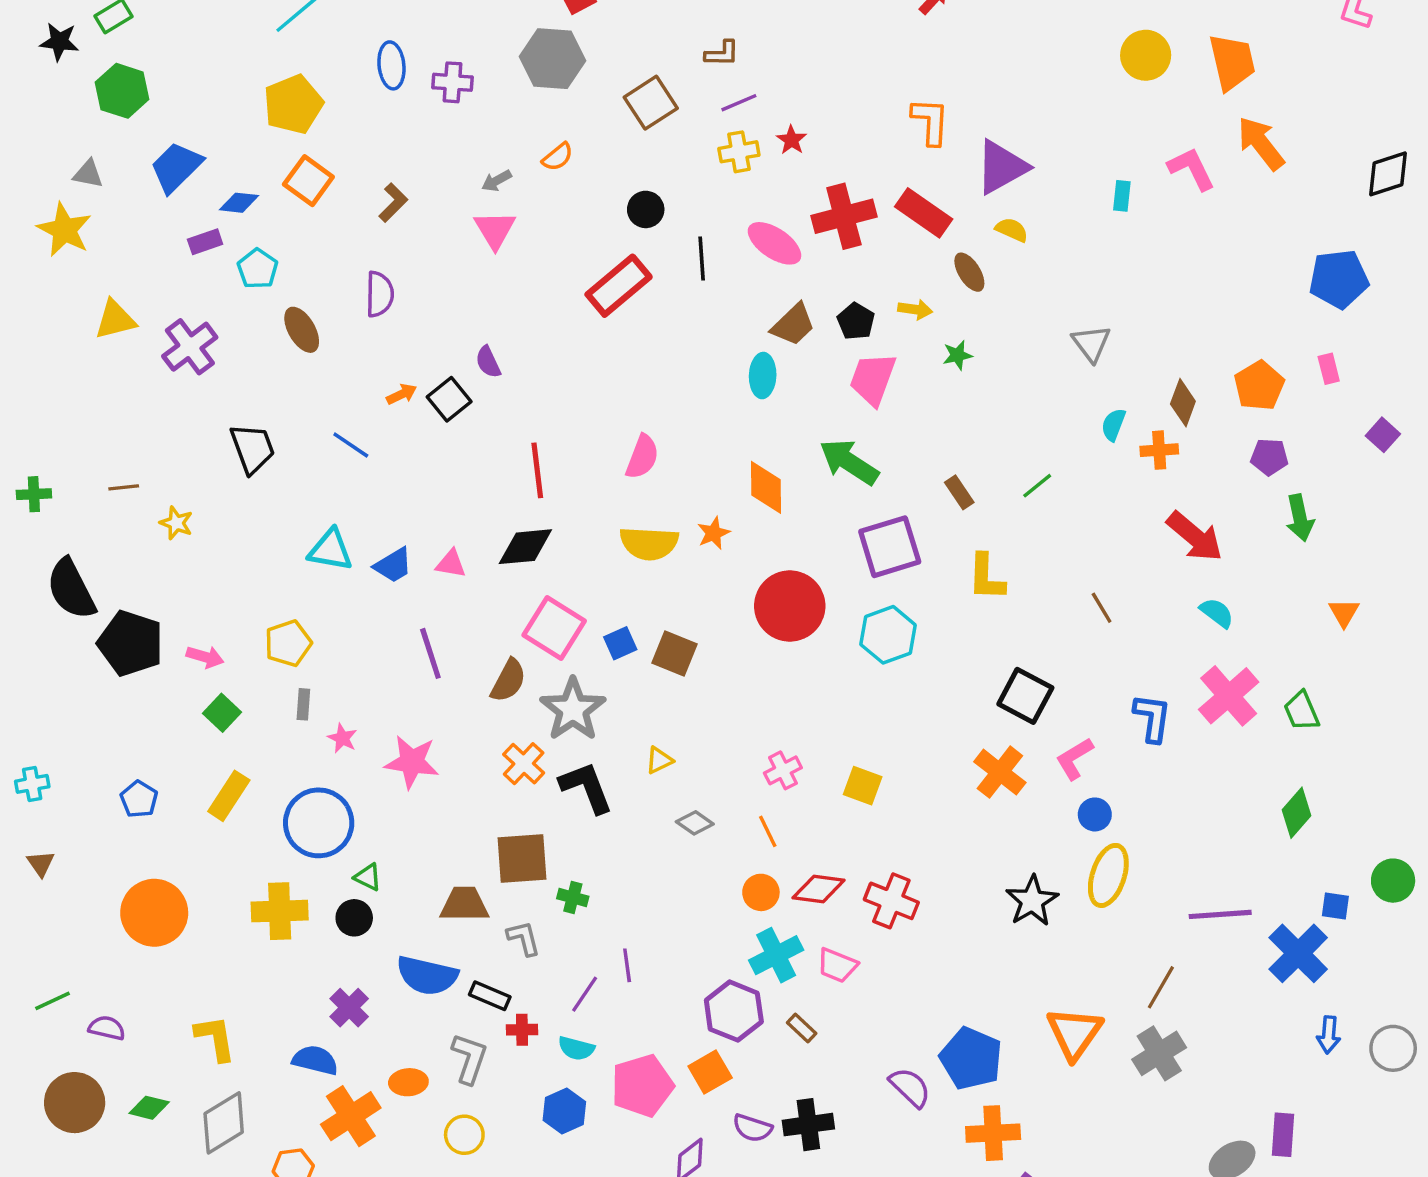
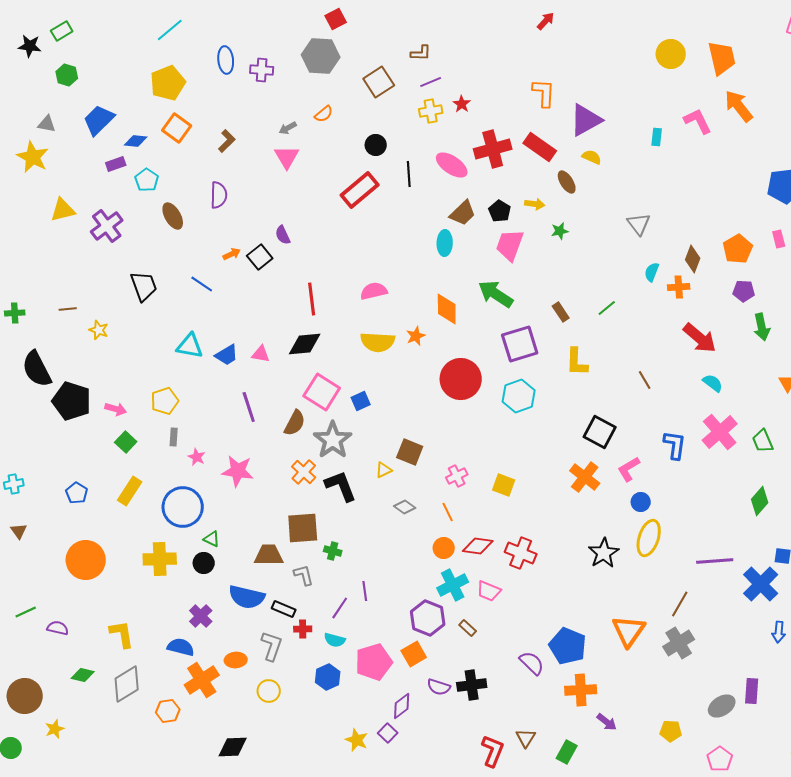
green hexagon: (122, 91) -> (67, 75), size x0.7
pink semicircle: (642, 457) -> (374, 291), turned -124
brown square: (674, 653) -> (410, 452), moved
brown circle: (75, 1103) -> (25, 696), moved

